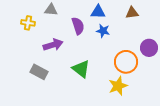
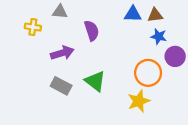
blue triangle: (98, 12) -> (133, 14), moved
blue star: (103, 31) -> (159, 36), moved
gray rectangle: (39, 72) -> (61, 86), moved

